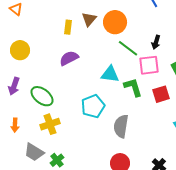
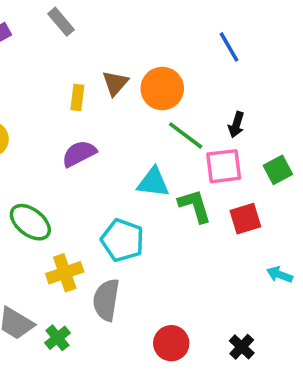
cyan pentagon: (93, 106) -> (122, 240), turned -30
yellow cross: (50, 124) -> (65, 273), moved
gray semicircle: (121, 126) -> (106, 300), moved

